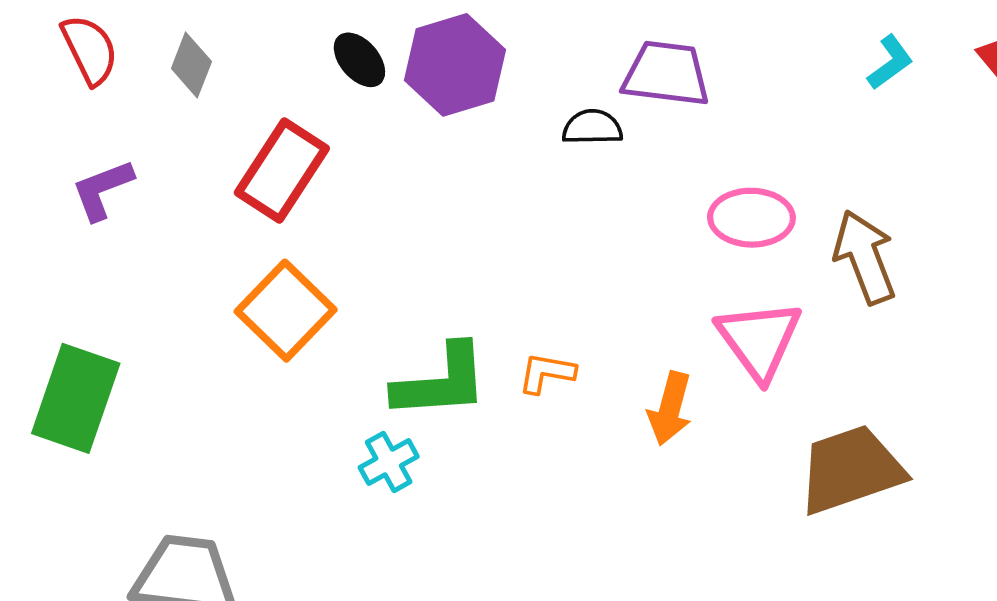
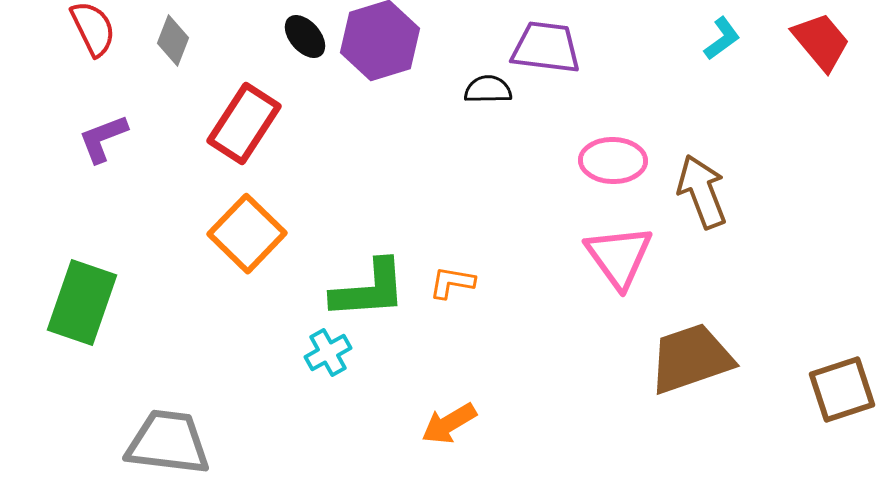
orange arrow: (670, 409) -> (449, 424), moved, turned 44

